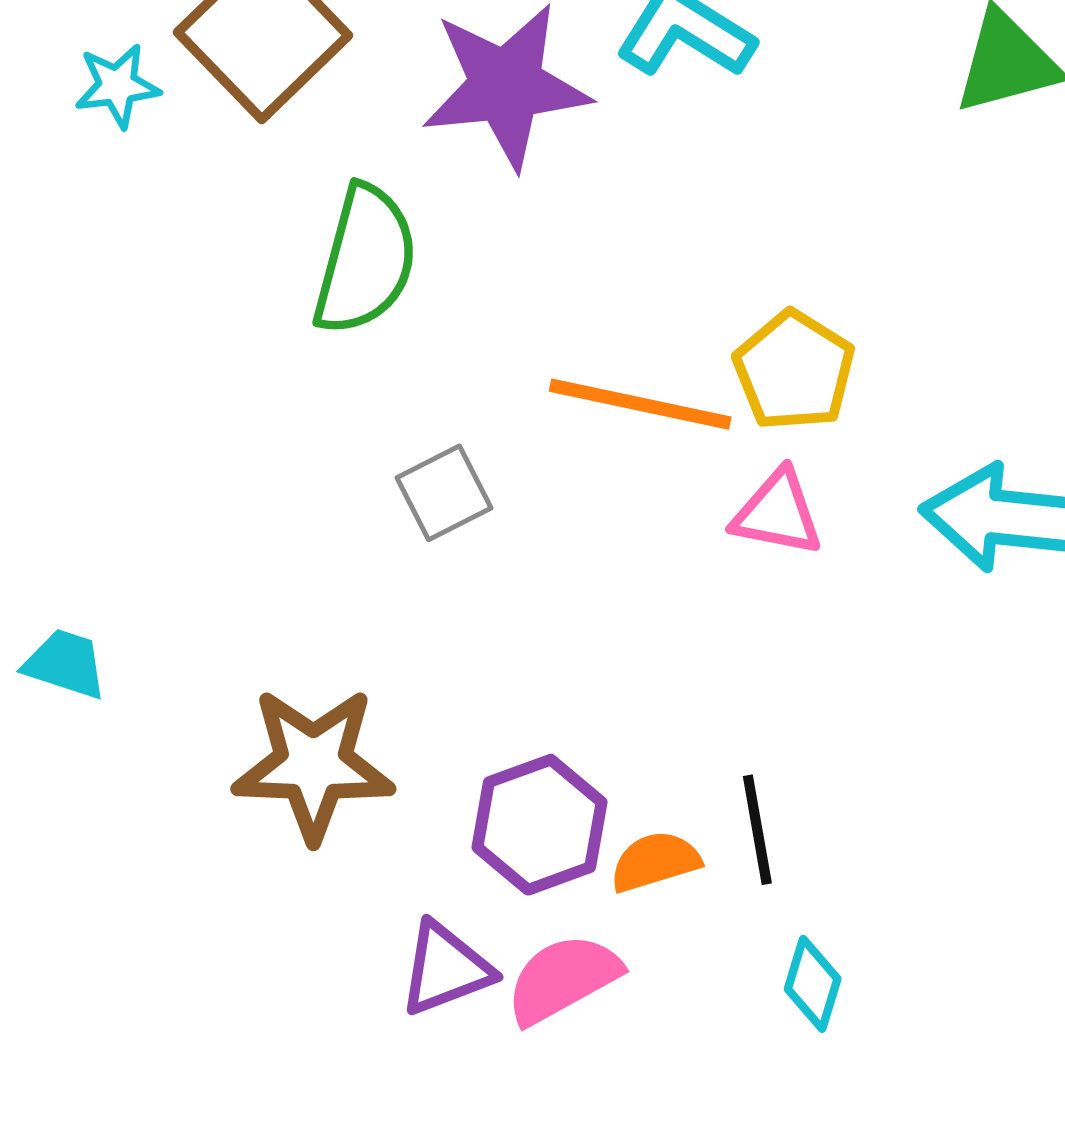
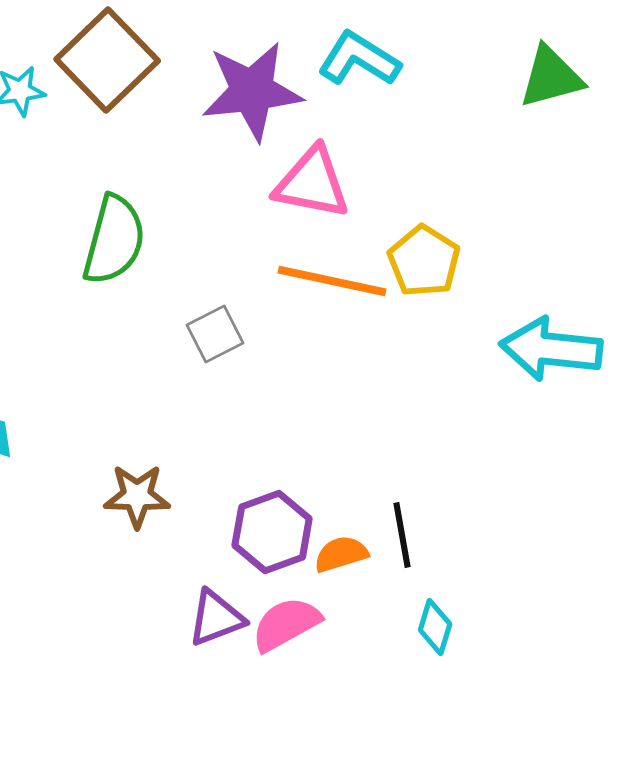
green semicircle: (365, 260) -> (114, 240), moved
pink triangle: (777, 513) -> (312, 183), moved, size x1.4
brown star: (313, 764) -> (137, 496), size x0.7

